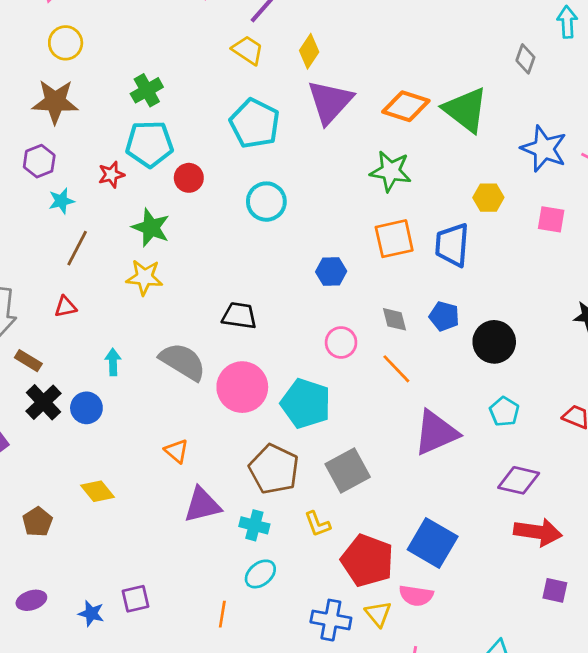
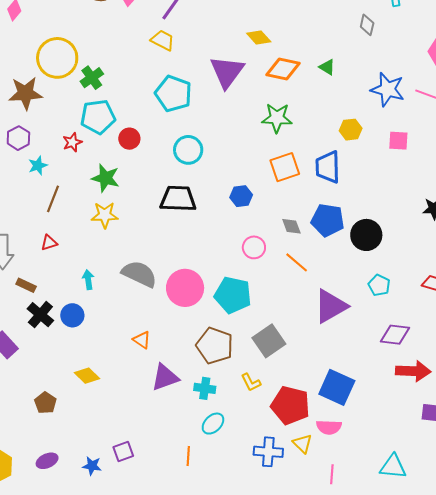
yellow circle: (66, 43) -> (57, 58), moved, size x1.6
yellow diamond: (309, 51) -> (259, 37), moved, turned -70
green triangle: (466, 110) -> (327, 67), size x0.5
black trapezoid: (239, 316) -> (178, 199), moved, size x1.4
blue pentagon: (444, 316) -> (328, 220), size x1.5

